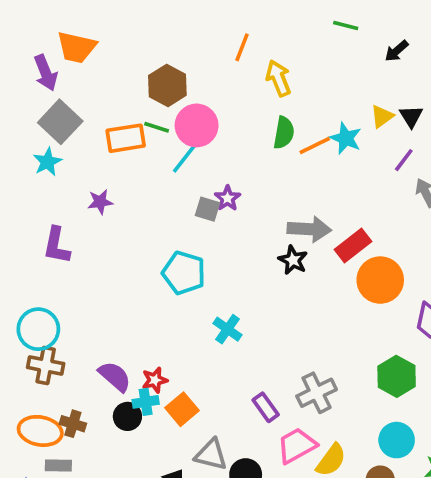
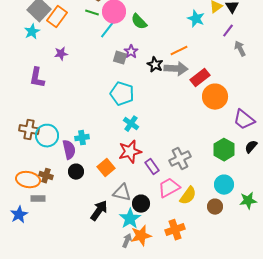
green semicircle: (284, 133) -> (139, 22), moved, turned 126
orange rectangle: (126, 138) -> (57, 17), moved, turned -45
orange line: (315, 145) -> (179, 51), moved
black star: (293, 260) -> (155, 65), moved
cyan pentagon: (184, 273) -> (122, 94), moved
cyan circle: (38, 329) -> (47, 136), moved
brown cross: (46, 366) -> (29, 130), moved
purple semicircle: (115, 376) -> (69, 150), turned 36
red star: (155, 380) -> (130, 152), moved, size x1.6
cyan cross: (146, 402) -> (82, 138), moved

